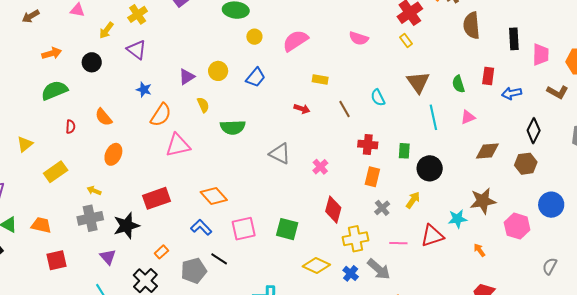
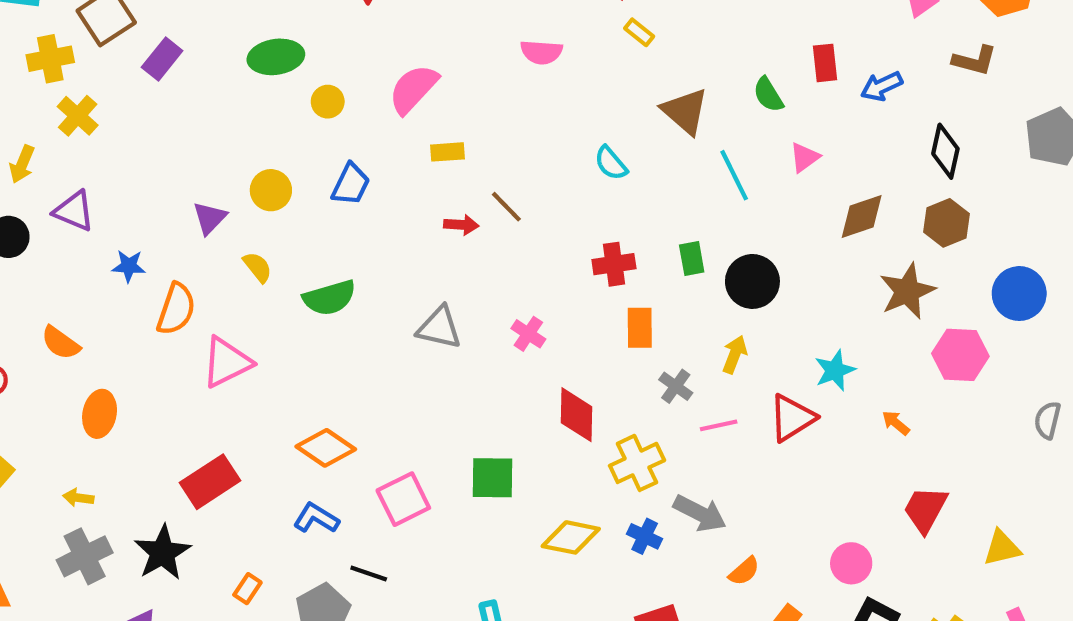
purple triangle: (137, 50) -> (74, 211), moved
yellow rectangle: (320, 79) -> (447, 152), moved
brown line: (344, 109) -> (506, 207), moved
brown star: (483, 201) -> (907, 291), moved
pink line: (398, 243) -> (719, 425), moved

